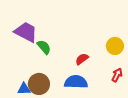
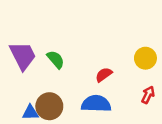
purple trapezoid: (26, 32) -> (23, 56), moved, turned 35

